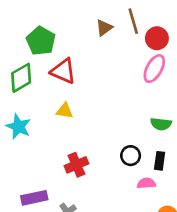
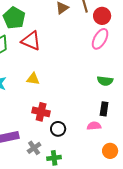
yellow triangle: (65, 111) -> (33, 79), moved
black circle: (131, 156) -> (58, 129), moved
red cross: (76, 165) -> (41, 112), turned 36

